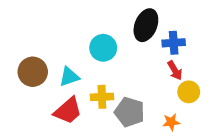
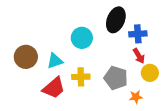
gray pentagon: (130, 112) -> (116, 78), moved

